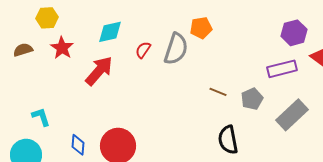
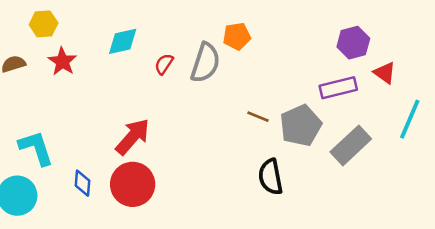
red arrow: (99, 71) -> (133, 137), moved
gray pentagon: (252, 99) -> (301, 125), size x1.5
cyan L-shape: (41, 117) -> (36, 148), size x1.5

